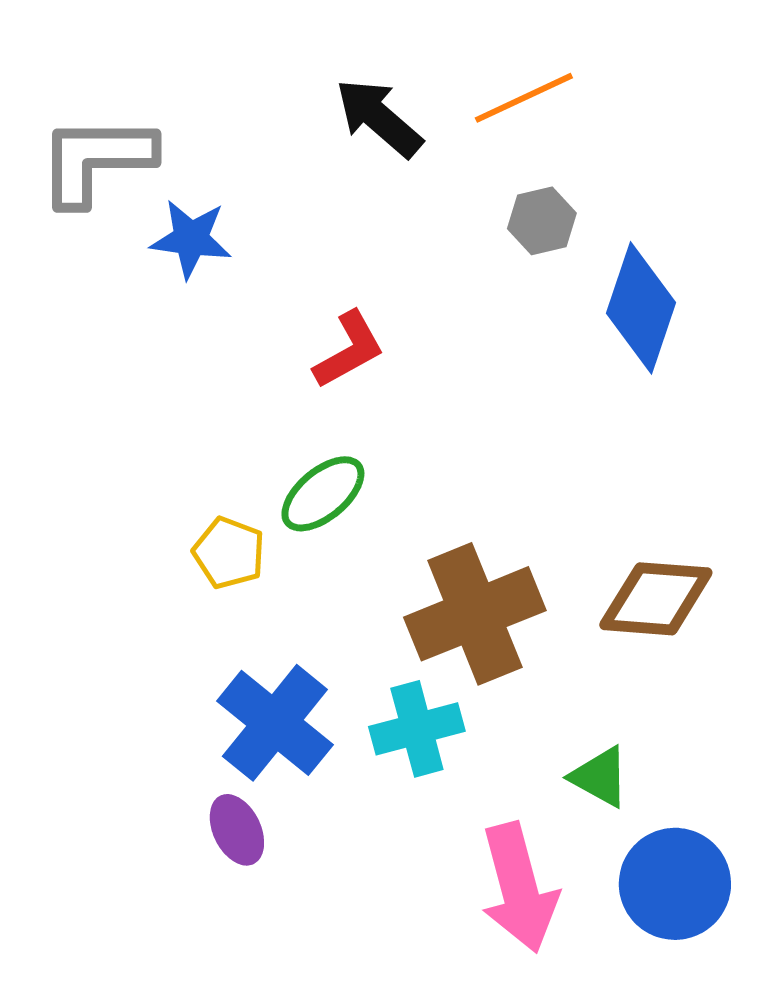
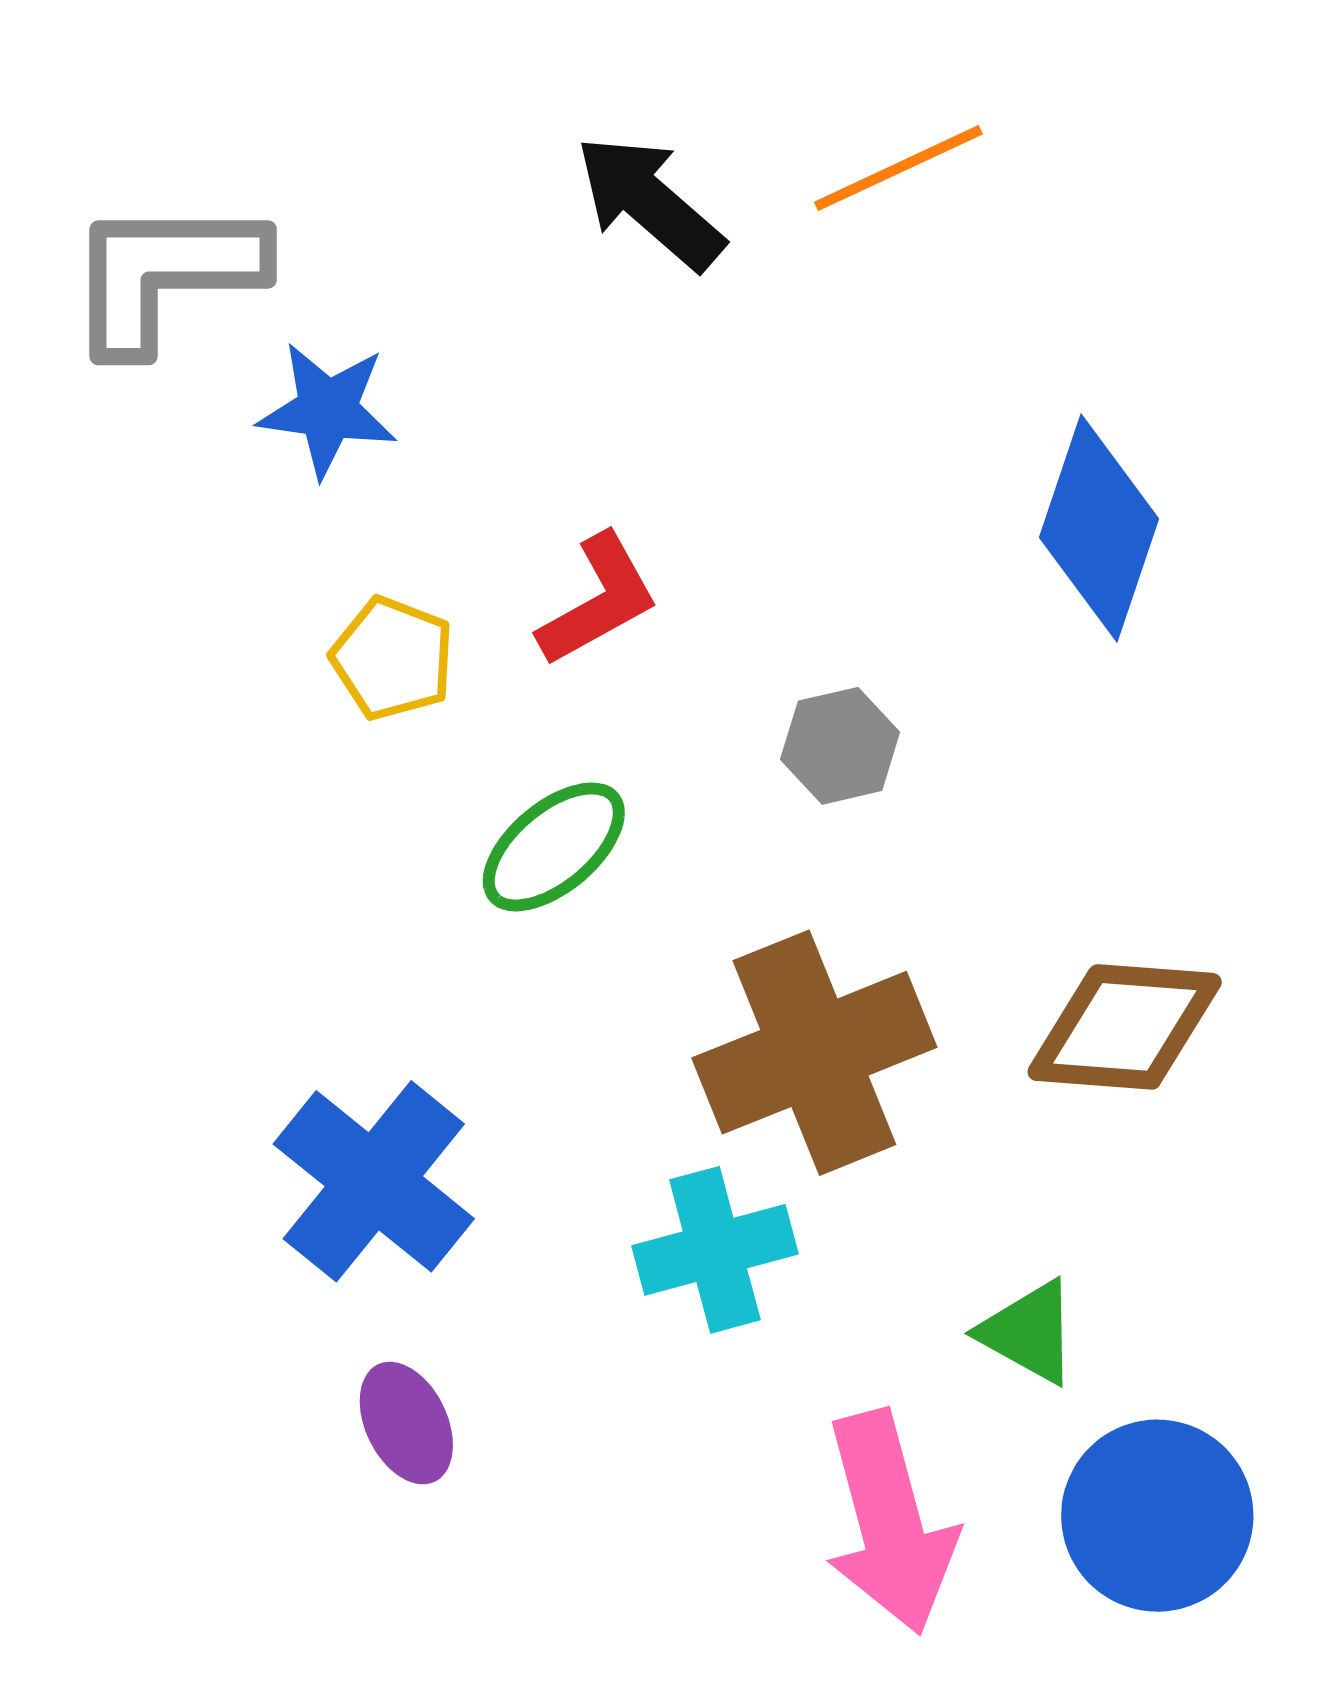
gray hexagon: (542, 221) -> (840, 746), moved
yellow pentagon: (229, 553) -> (393, 658), moved
blue cross: (275, 723) -> (374, 1181), moved

